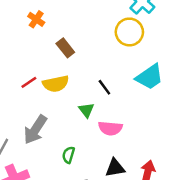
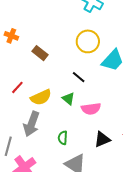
yellow circle: (129, 32) -> (88, 41), moved
yellow semicircle: (56, 84) -> (41, 97), moved

